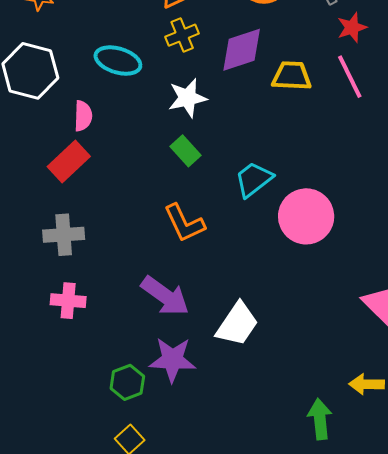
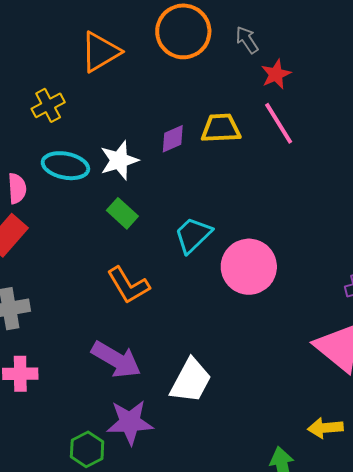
yellow cross: (182, 35) -> (48, 105), moved
purple diamond: (242, 50) -> (173, 139), moved, size x0.6
cyan ellipse: (118, 61) -> (65, 166), moved

